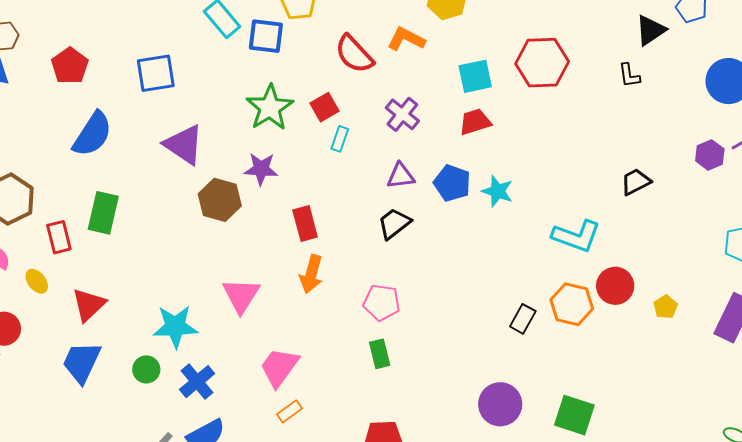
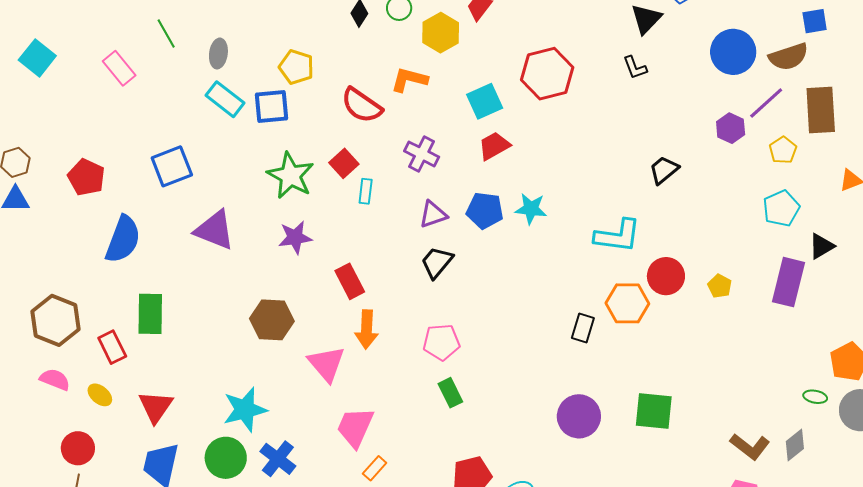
brown hexagon: (220, 200) -> (272, 320), moved
pink triangle: (241, 295) -> (326, 364), moved
green circle: (146, 369) -> (226, 458), size x1.5

